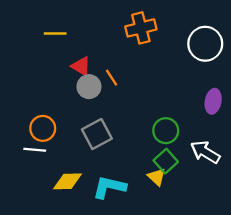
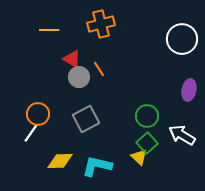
orange cross: (141, 28) -> (101, 24), moved
white line: (35, 150) -> (31, 133), turned -60

